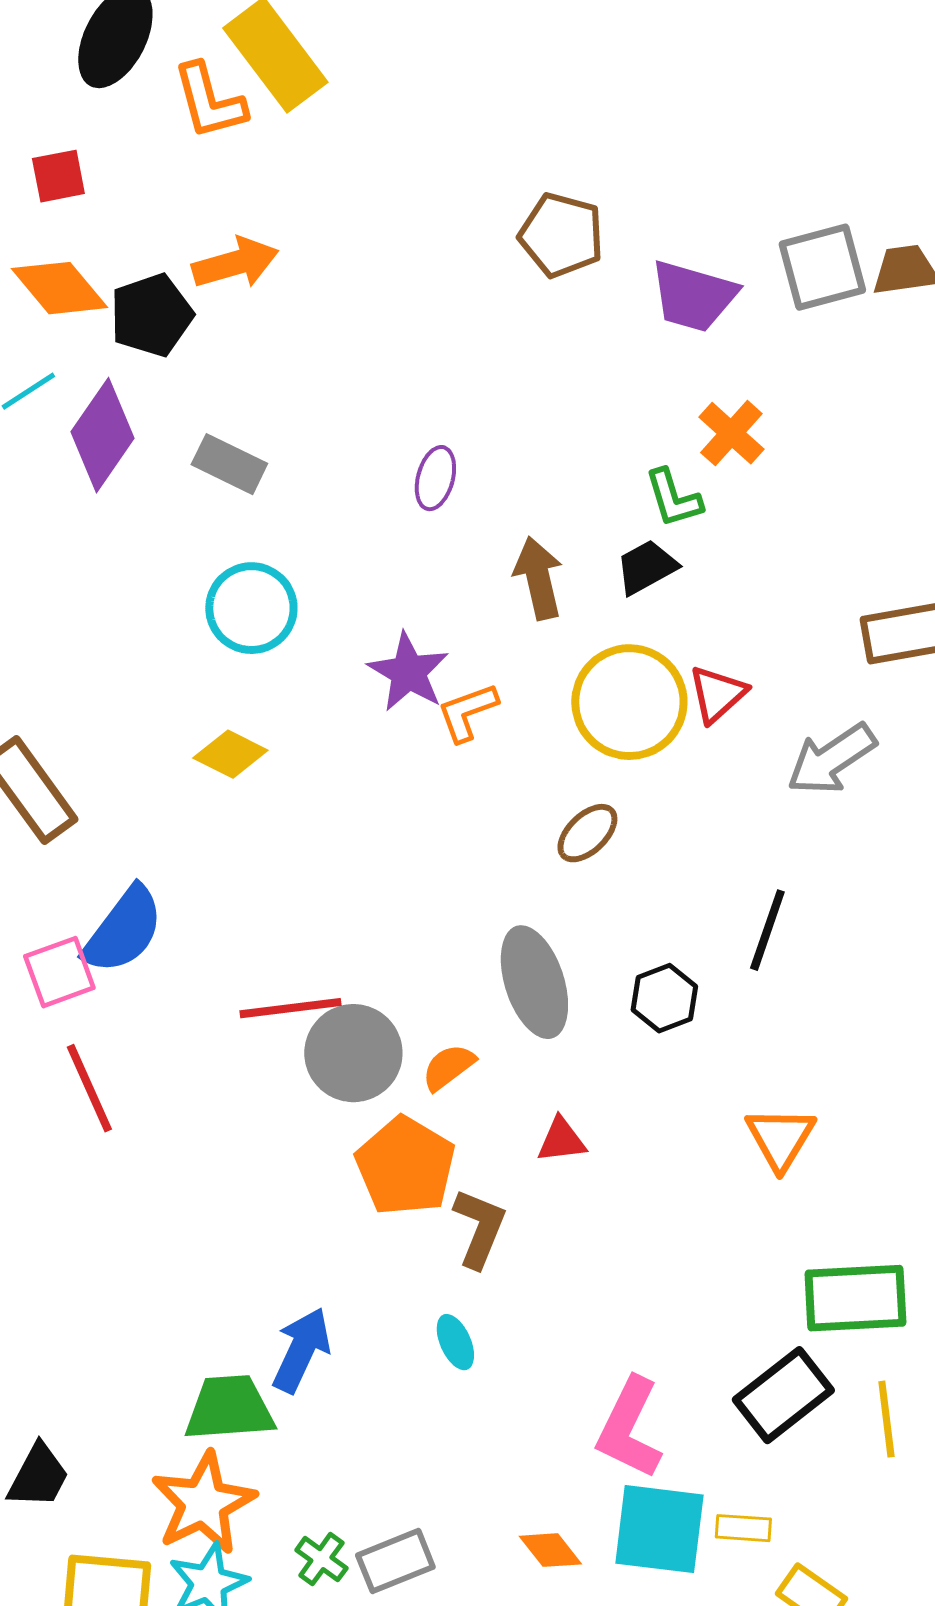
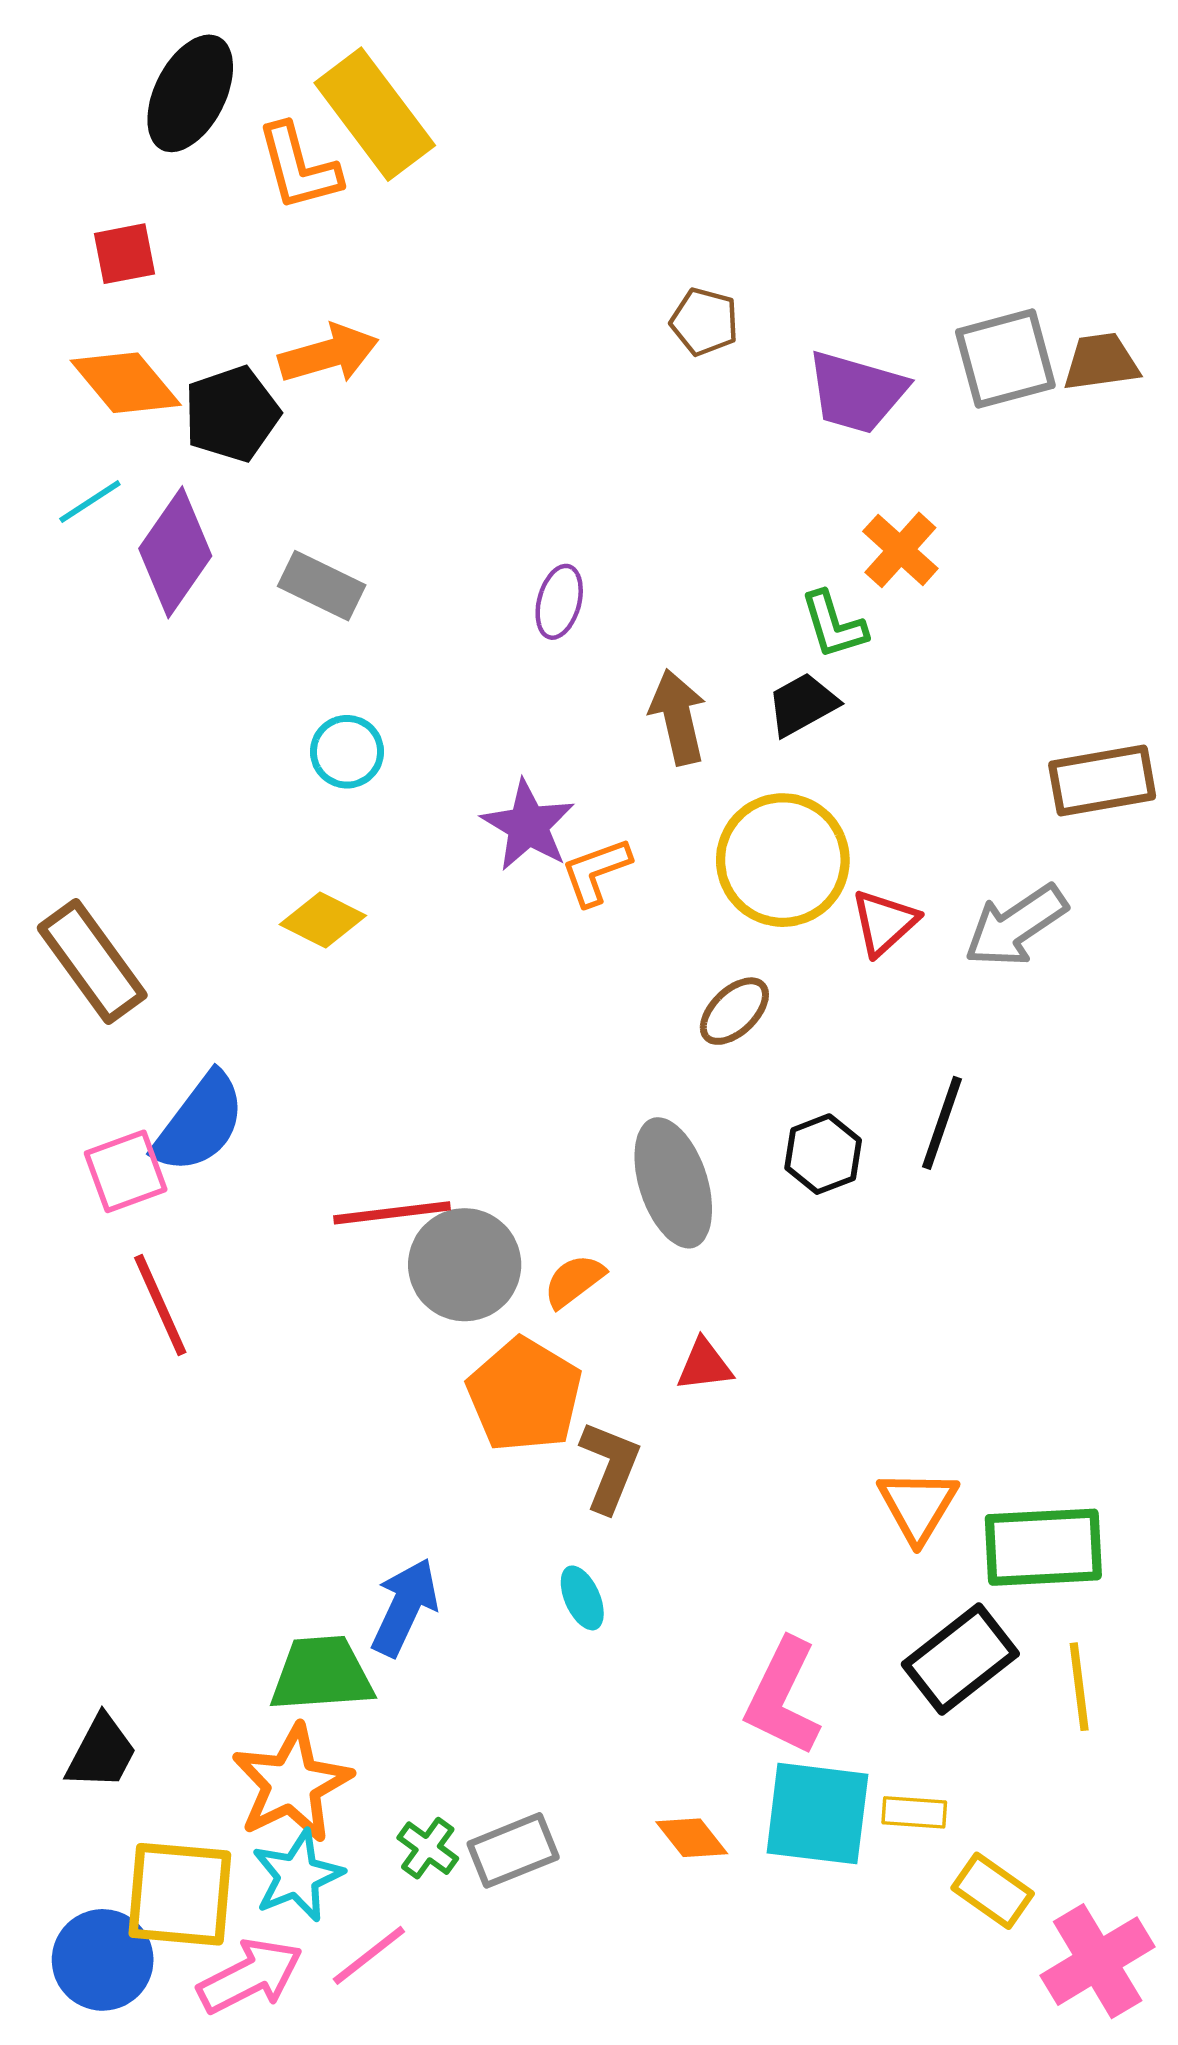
brown pentagon: (561, 235) -> (704, 322), size x0.7
cyan circle: (251, 608) -> (347, 752), size x0.7
red triangle: (717, 694) -> (884, 922), moved
black hexagon: (664, 998) -> (823, 1154), moved
orange triangle: (780, 1138) -> (918, 1506), moved

